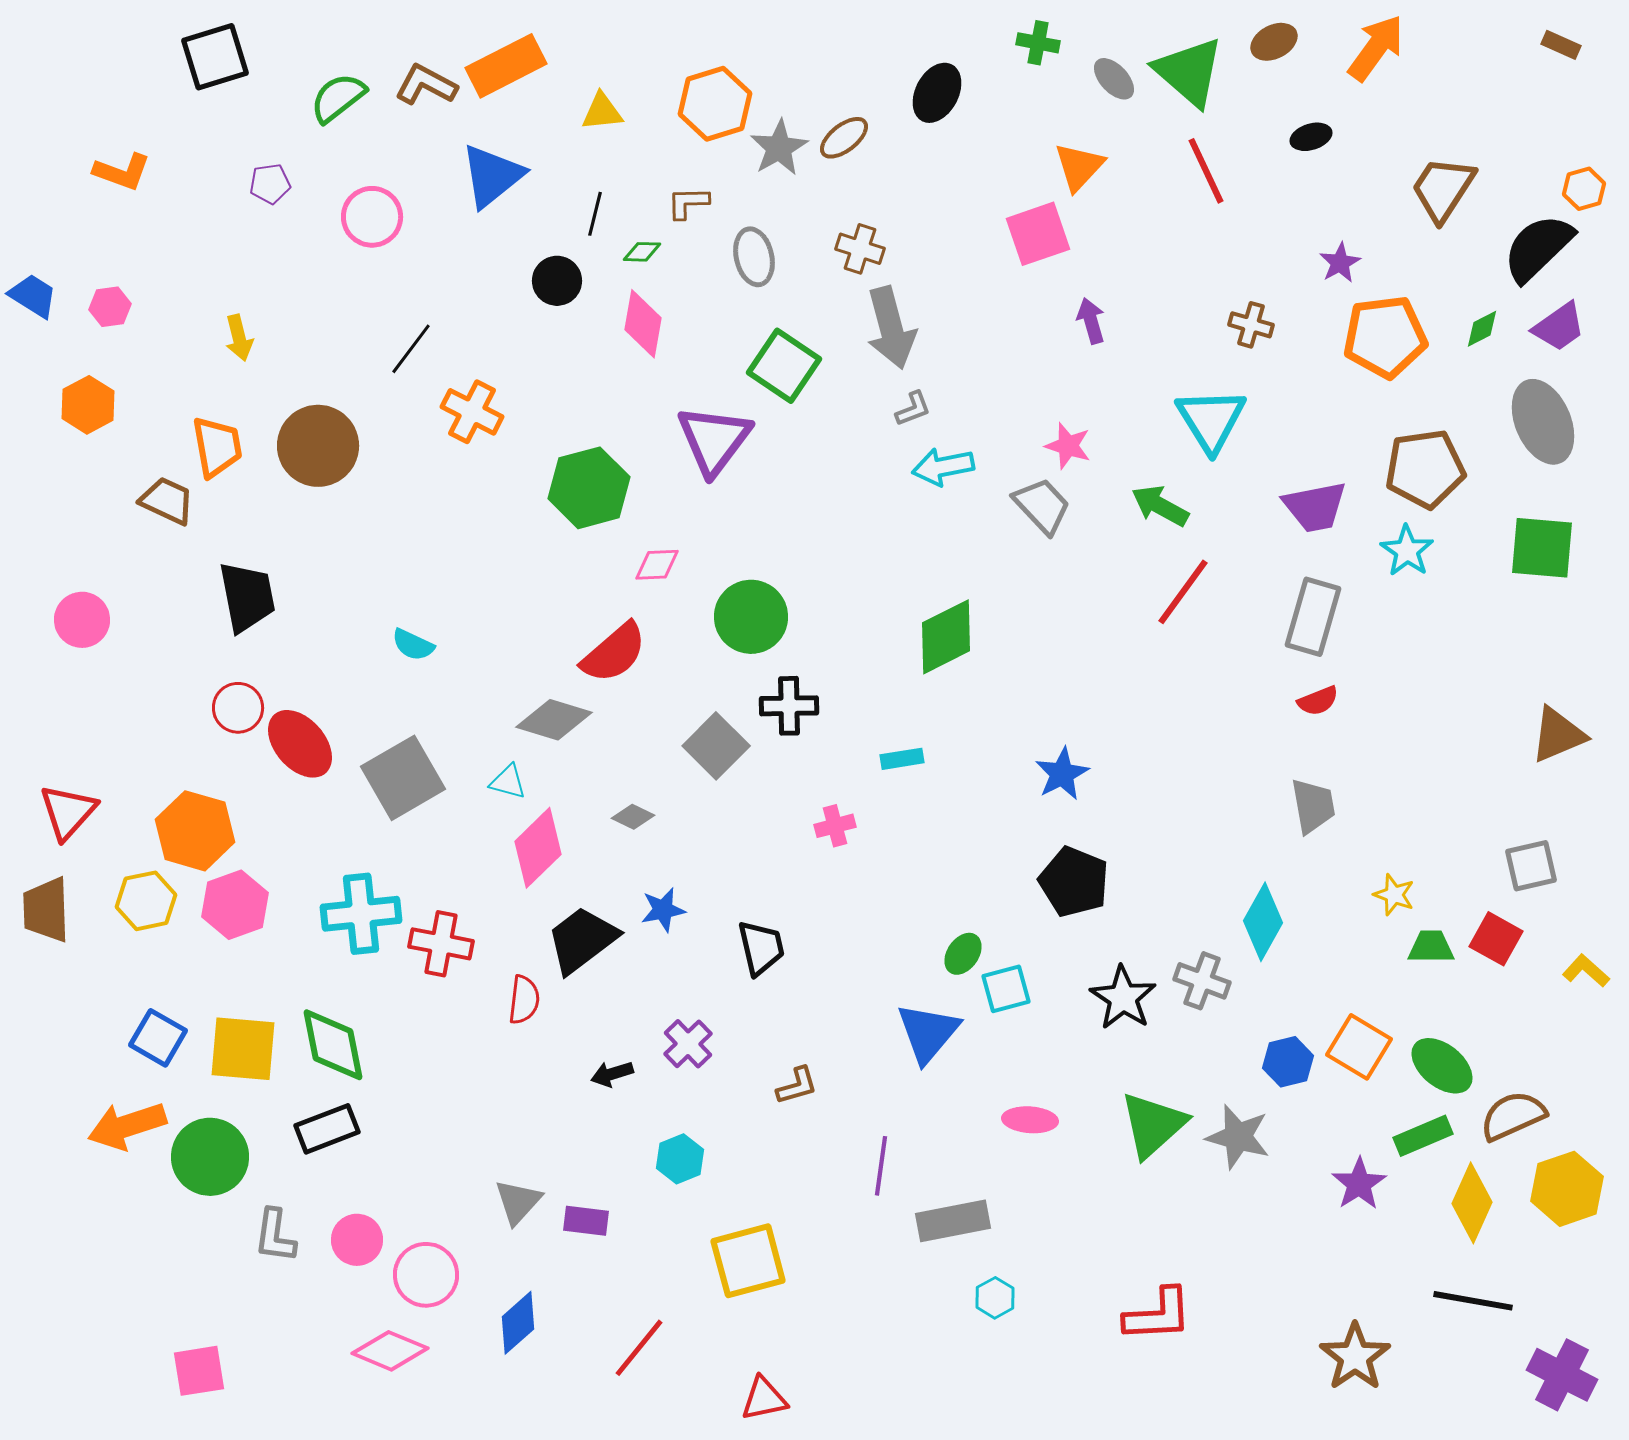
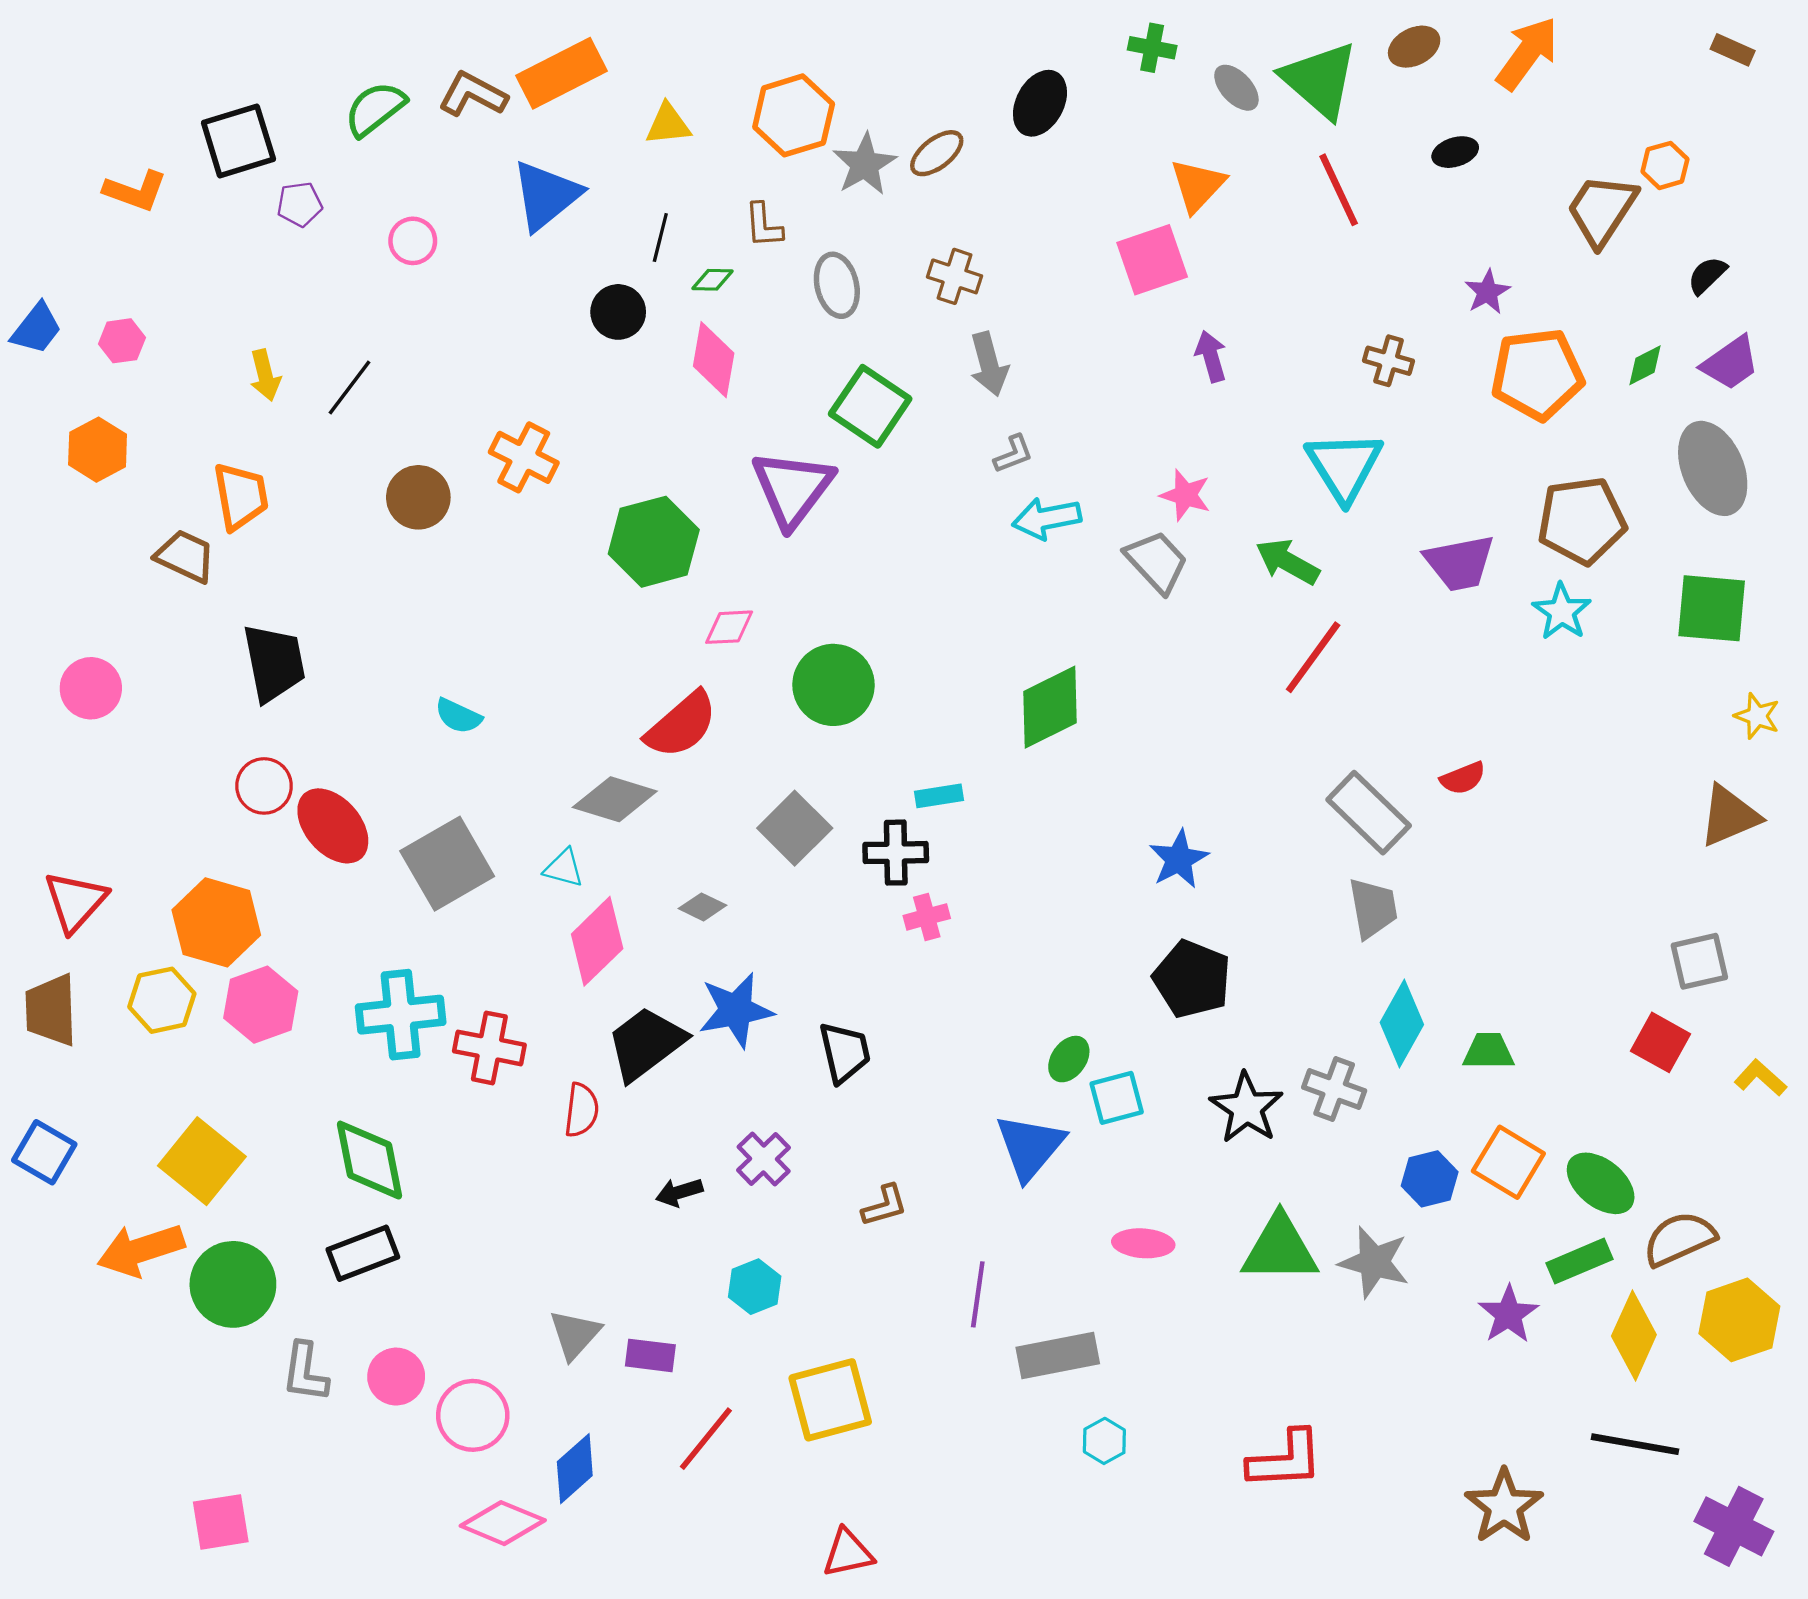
black square: (215, 57) -> (238, 141), moved
orange hexagon: (1584, 189) -> (1665, 165), moved
brown L-shape: (688, 203) -> (764, 225), turned -93
pink circle: (372, 217) -> (413, 241), size x0.7
black semicircle: (1538, 248) -> (1707, 275), size x0.5
blue trapezoid: (33, 296) -> (36, 329), turned 96
gray arrow: (891, 328) -> (989, 364), size x0.7
black line: (411, 349) -> (350, 387), moved
brown circle: (318, 446) -> (418, 497), moved, size x0.7
gray rectangle: (1313, 617) -> (1369, 813), moved, turned -62
black cross: (789, 706) -> (896, 853), moved
cyan rectangle: (902, 759) -> (939, 796), moved
gray trapezoid: (1313, 806) -> (1373, 908), moved
yellow star: (1394, 895) -> (1757, 716), moved
blue star: (663, 910) -> (736, 1010), size x1.5
green trapezoid: (1431, 947) -> (1488, 1051), moved
blue square: (158, 1038) -> (44, 1152), moved
yellow square: (243, 1049) -> (202, 1161), moved, turned 34
green triangle: (1153, 1125) -> (1280, 1249), turned 42
red line: (639, 1348) -> (706, 1439), moved
pink diamond: (390, 1351) -> (503, 1523), moved

